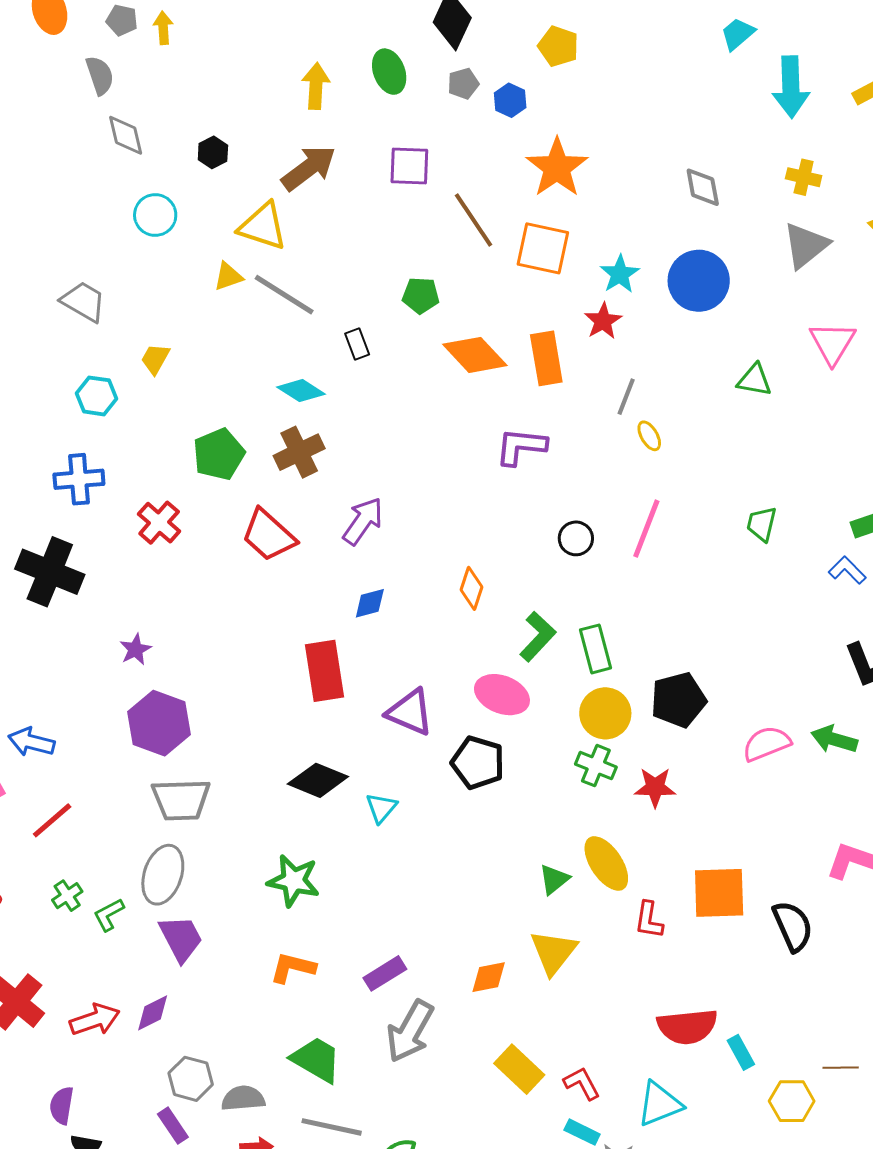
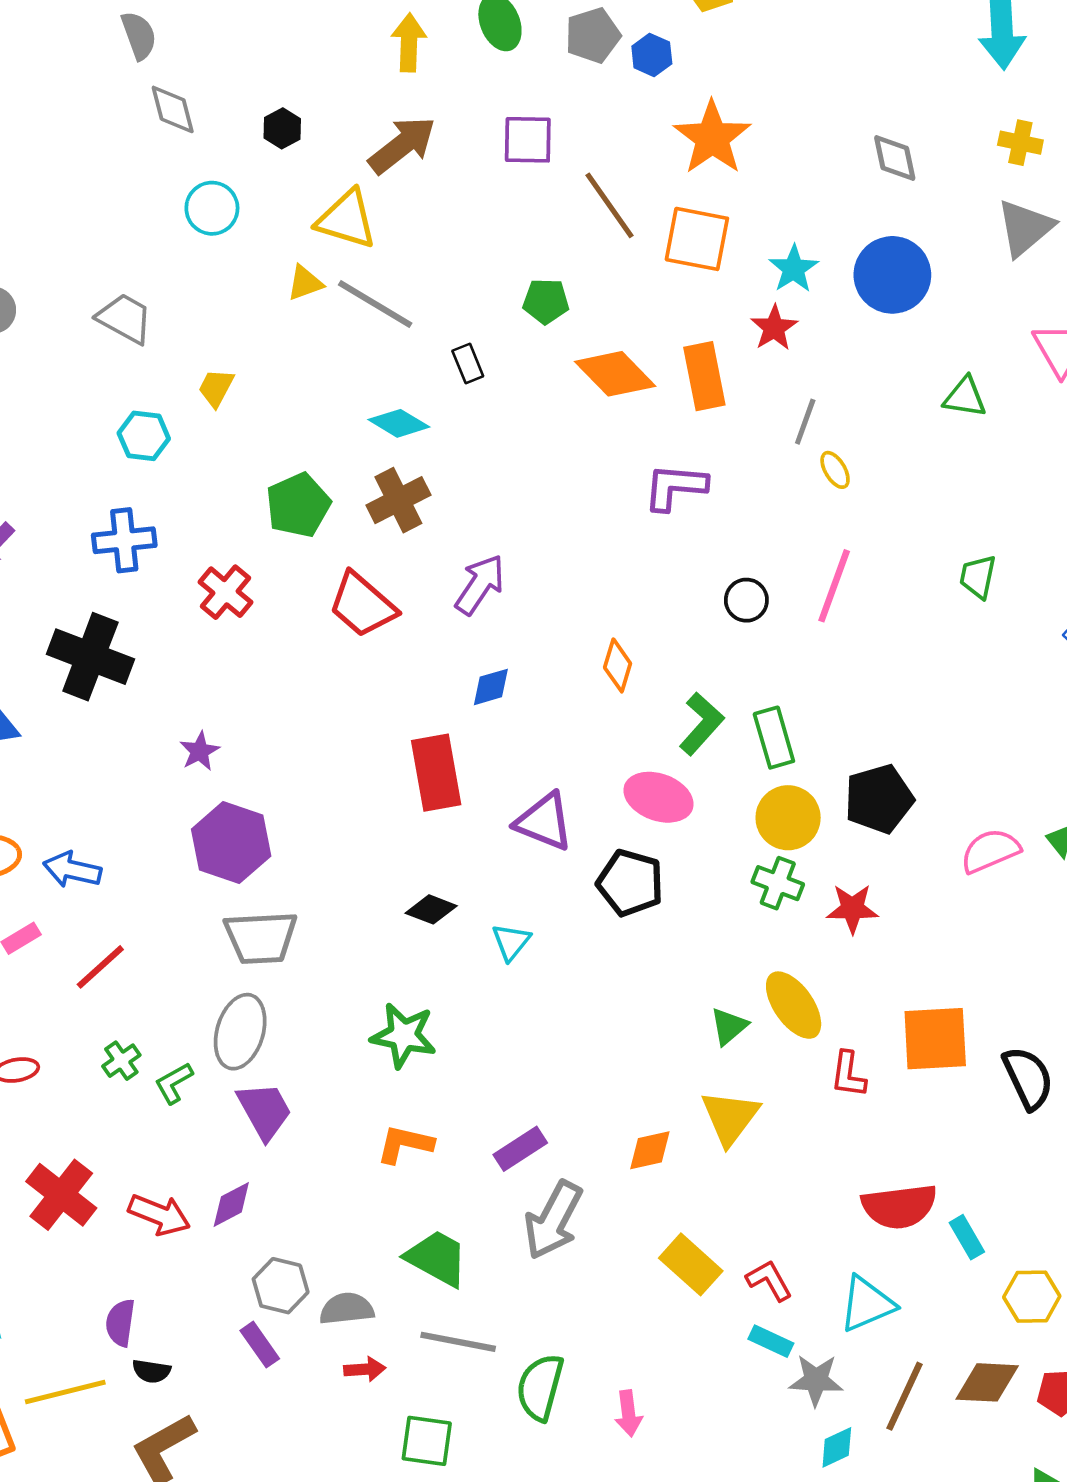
gray pentagon: (463, 84) -> (593, 35), size x1.4
black diamond: (318, 780) -> (431, 909), size x0.7
red arrow: (95, 1020) -> (159, 1215), turned 42

